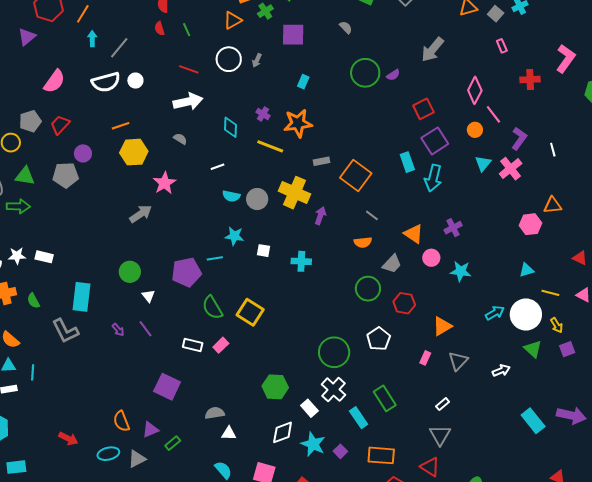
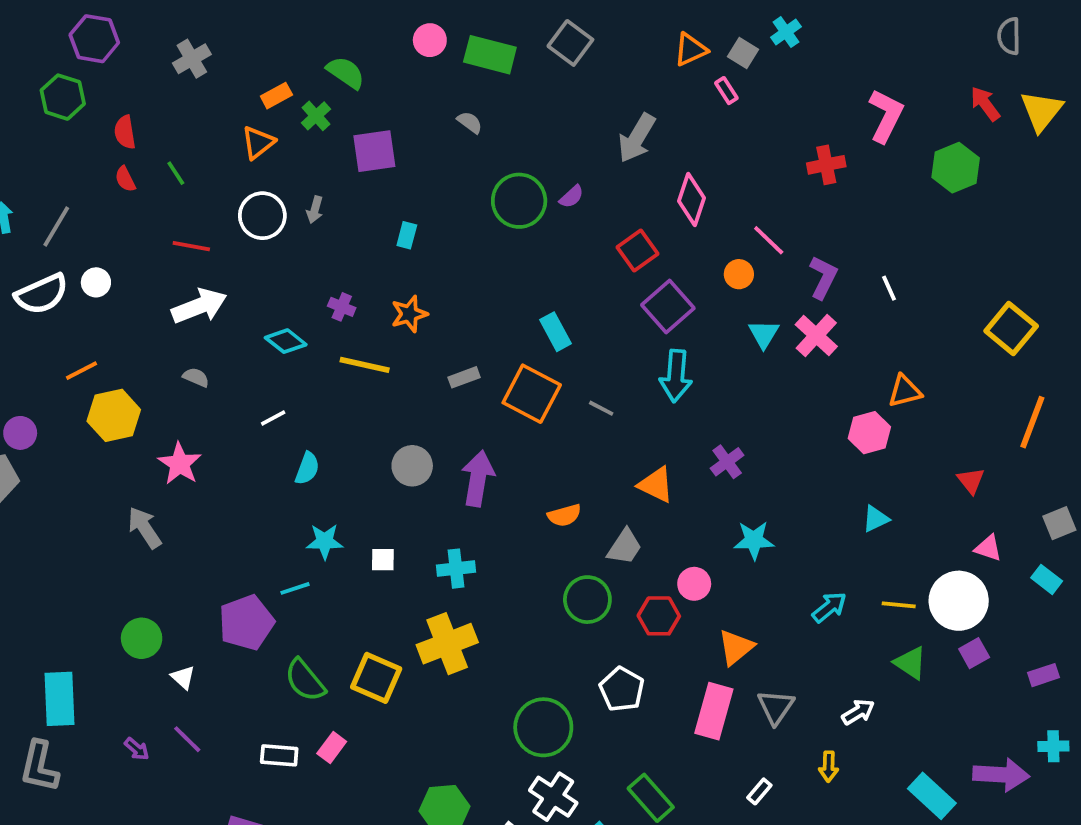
pink rectangle: (502, 46) -> (726, 91), moved
pink diamond: (475, 90) -> (692, 200), moved
orange star: (298, 123) -> (409, 314), size x0.7
cyan diamond: (231, 127) -> (286, 341), turned -45
cyan rectangle: (407, 162) -> (556, 332), moved
yellow cross: (295, 193) -> (447, 644), moved, turned -36
cyan semicircle: (231, 196) -> (307, 468), turned -72
gray circle: (257, 199) -> (412, 466), moved
gray arrow: (141, 214) -> (145, 528), turned -80
gray line: (372, 215) -> (601, 408), moved
purple arrow: (320, 216) -> (478, 478), size x1.6
pink circle: (431, 258) -> (694, 584), moved
red triangle: (580, 258) -> (971, 481), turned 35
yellow line: (550, 293) -> (899, 605), moved
white circle: (526, 315) -> (959, 601), moved
yellow arrow: (557, 325) -> (829, 767), moved, turned 42
gray L-shape: (65, 331) -> (39, 766), turned 48
pink rectangle: (425, 358) -> (714, 711), size x2.0

